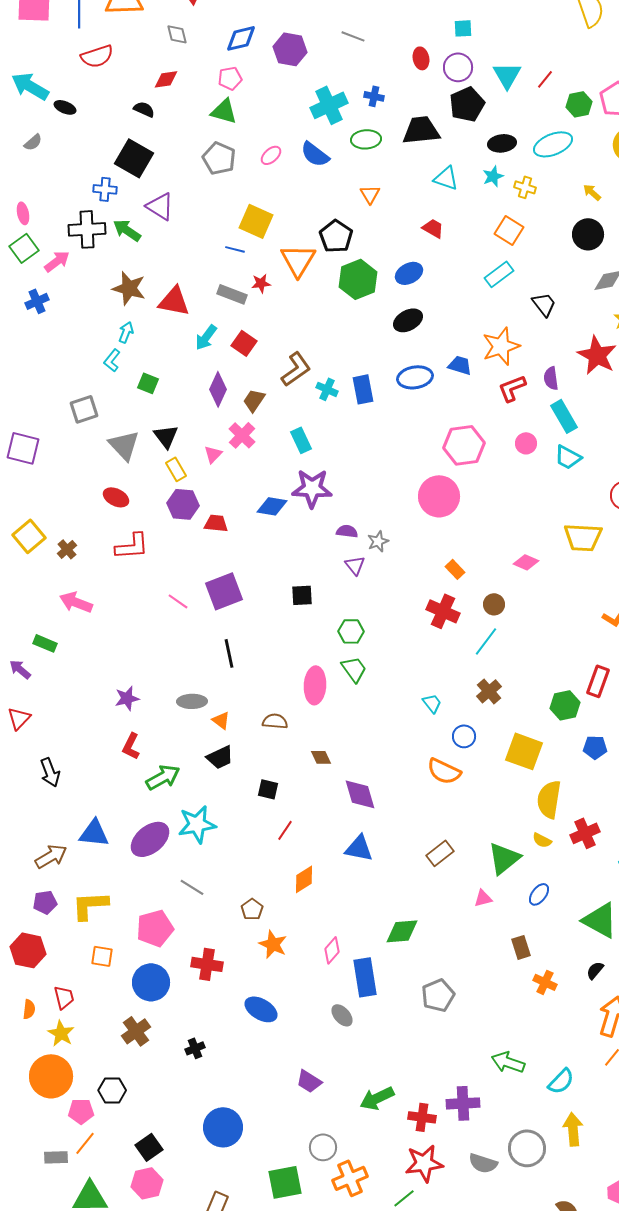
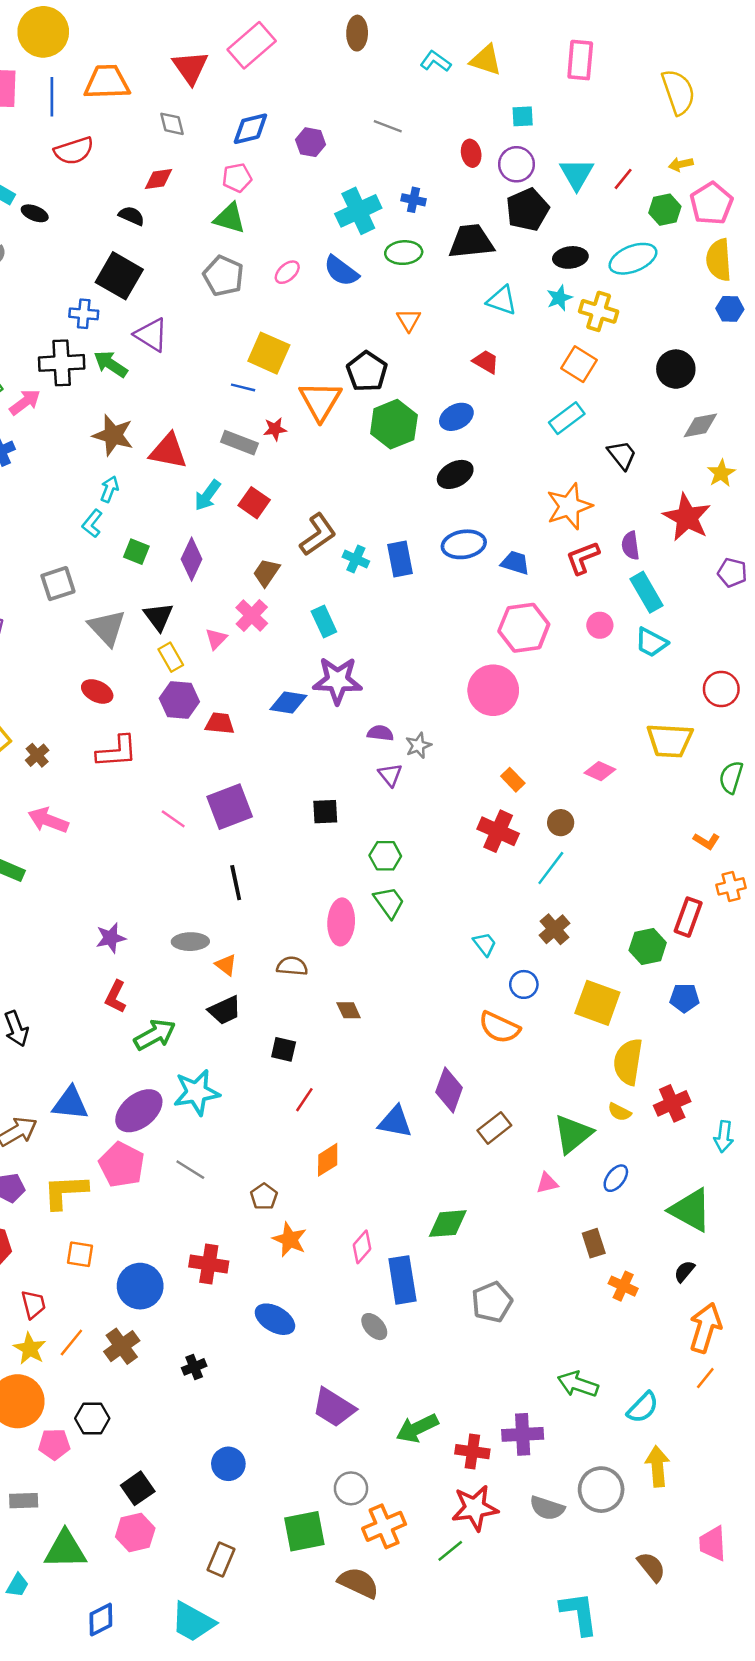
purple hexagon: (290, 49) -> (311, 142), size x0.7
yellow cross: (525, 187) -> (599, 311), size x1.4
yellow arrow: (592, 192) -> (681, 164), moved, turned -54
blue trapezoid: (460, 365) -> (515, 563), moved
purple diamond: (218, 389) -> (192, 559), moved
purple diamond: (360, 794) -> (449, 1090), moved, turned 36
pink pentagon: (155, 928) -> (122, 1165), moved, turned -30
purple trapezoid: (309, 1081) -> (334, 1407), size x1.4
blue circle: (223, 1127) -> (228, 1464), size x0.7
orange line: (85, 1143) -> (71, 1342), moved

